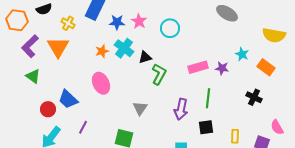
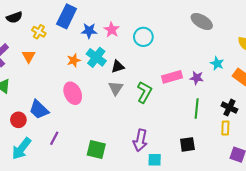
orange triangle: (58, 47) -> (29, 56), size x0.6
green L-shape: (159, 74) -> (144, 92), moved
green line: (208, 98) -> (197, 109), moved
gray triangle: (140, 108) -> (116, 88), moved
purple arrow: (181, 109) -> (140, 140), moved
black square: (206, 127) -> (187, 144), moved
yellow rectangle: (235, 136) -> (225, 128), moved

